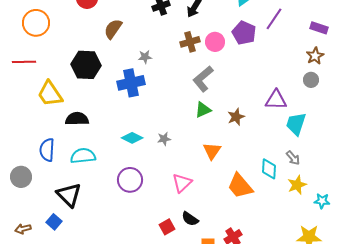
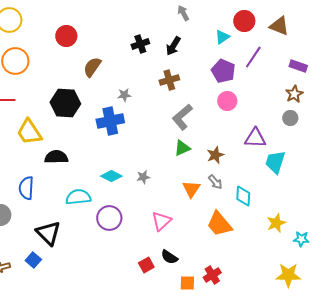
pink circle: (215, 42) -> (227, 101), moved
cyan semicircle: (83, 156) -> (78, 197), moved
gray arrow: (293, 158) -> (215, 182), moved
cyan diamond: (269, 169) -> (243, 196), moved

